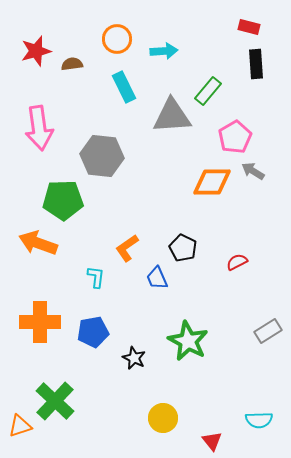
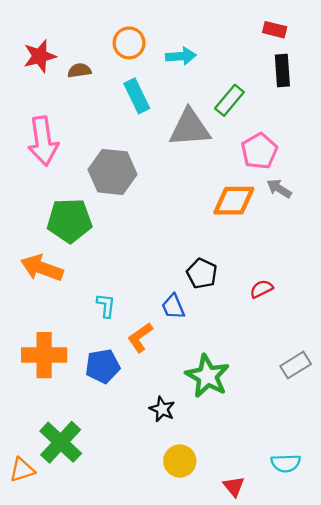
orange L-shape: (127, 248) -> (140, 337), moved
black star: (134, 358) -> (162, 409), moved

